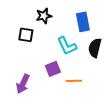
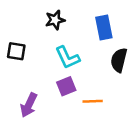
black square: (26, 35) -> (16, 51), moved
cyan L-shape: (67, 46) -> (68, 58), moved

